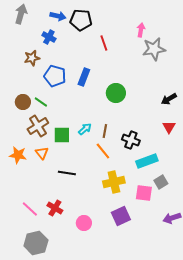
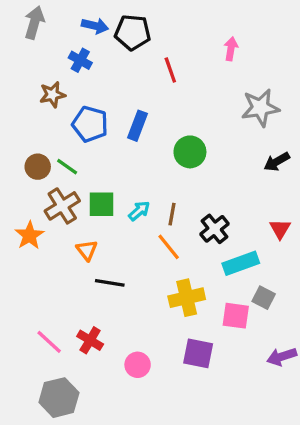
gray star: (154, 49) -> (260, 108), moved
red triangle: (169, 127) -> (280, 229), moved
green square: (62, 135) -> (102, 204), moved
black cross: (131, 140) -> (215, 229), turned 30
orange triangle: (42, 153) -> (87, 250), moved
orange star: (18, 155) -> (29, 235), moved, turned 30
gray square: (161, 182) -> (264, 298), turned -32
purple square: (121, 216) -> (198, 353), turned 36

